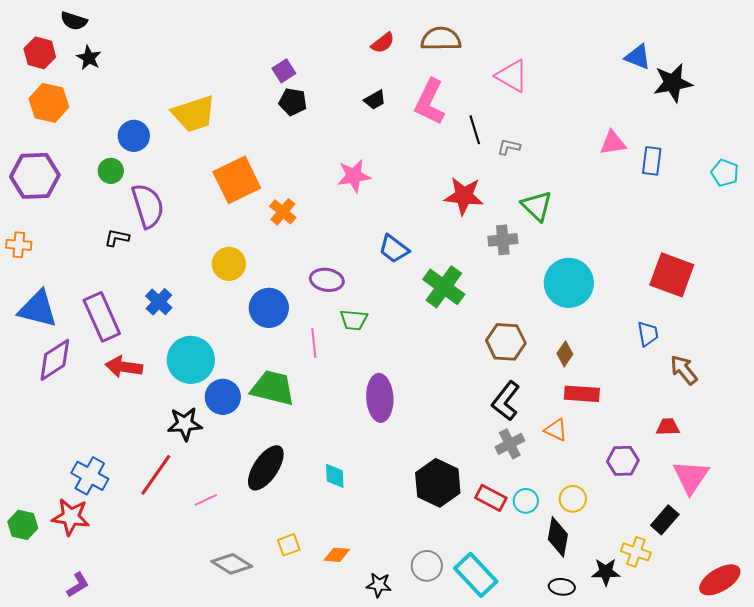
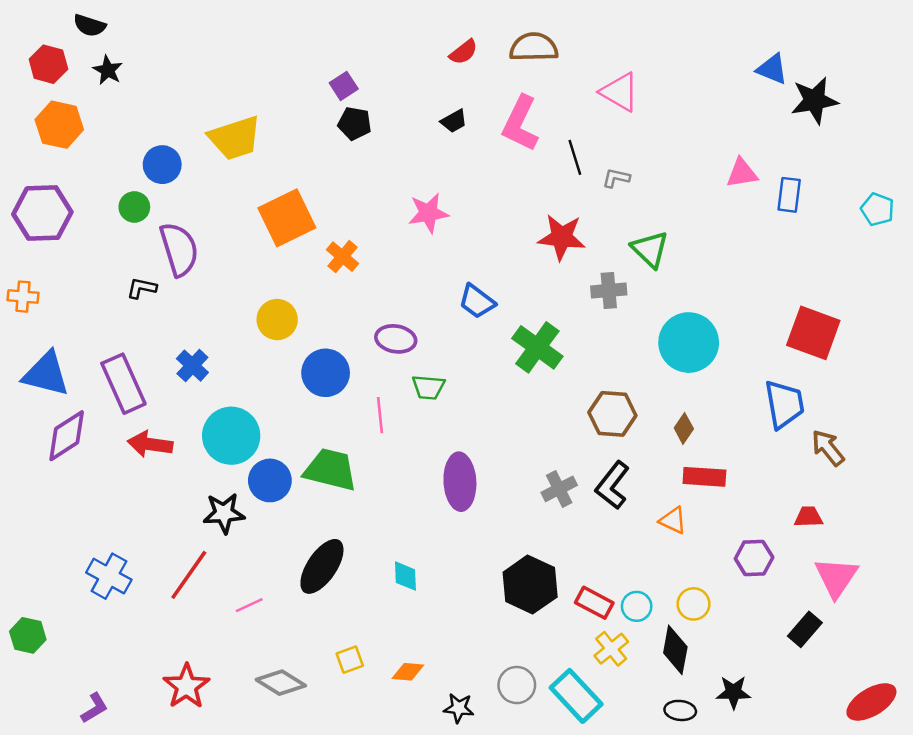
blue trapezoid: (648, 334) -> (784, 404), size x1.6
gray cross: (510, 444) -> (559, 489), moved
red star: (71, 517) -> (186, 686), moved, turned 30
yellow cross: (636, 552) -> (611, 649), moved, turned 32

